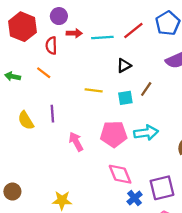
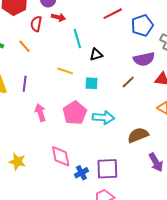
red line: (133, 30) -> (113, 14), moved
cyan line: (102, 37) -> (77, 38), moved, turned 66
brown line: (146, 89) -> (128, 82), moved
pink pentagon: (114, 134) -> (75, 113), turned 30
pink diamond: (120, 174) -> (61, 156), moved

